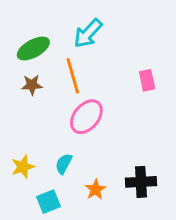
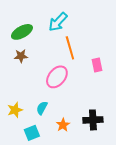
orange line: (73, 76) -> (70, 48), moved
pink rectangle: (147, 80) -> (97, 65), moved

